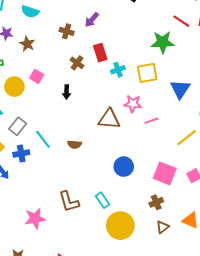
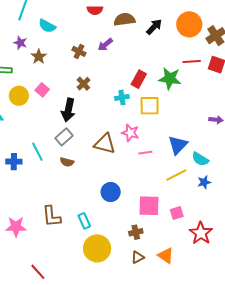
red line: (181, 21) -> (192, 62), turned -48
red rectangle: (100, 53) -> (139, 79), moved, turned 36
blue triangle: (180, 89) -> (178, 145), moved
black arrow: (66, 92) -> (68, 110), size x1.6
gray rectangle: (18, 126) -> (64, 137), moved
pink square: (165, 173) -> (149, 206), turned -30

